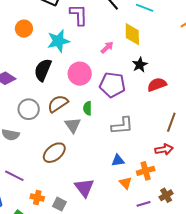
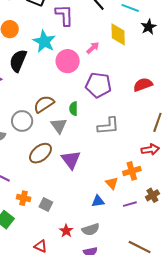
cyan star: (58, 41) -> (44, 41), turned -30
black star: (140, 65) -> (149, 27), moved
black semicircle: (43, 70) -> (18, 61), moved
pink circle: (80, 74) -> (68, 61), moved
gray circle: (29, 109) -> (22, 121), moved
blue triangle: (118, 160) -> (98, 201), moved
purple triangle: (84, 188) -> (71, 160), moved

